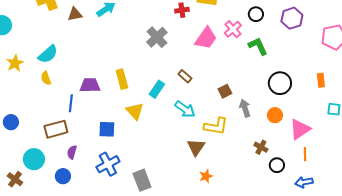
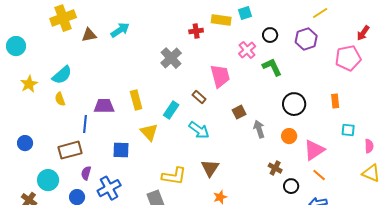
pink trapezoid: (206, 38) -> (220, 76), moved, turned -50
yellow L-shape: (216, 126) -> (174, 176), moved
orange line: (305, 154) -> (319, 175), turned -48
blue cross: (108, 164) -> (109, 188), moved

